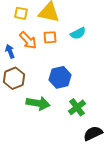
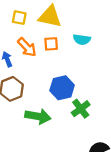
cyan semicircle: (78, 33) -> (82, 40), turned 35
green cross: (77, 107) -> (81, 109), moved

